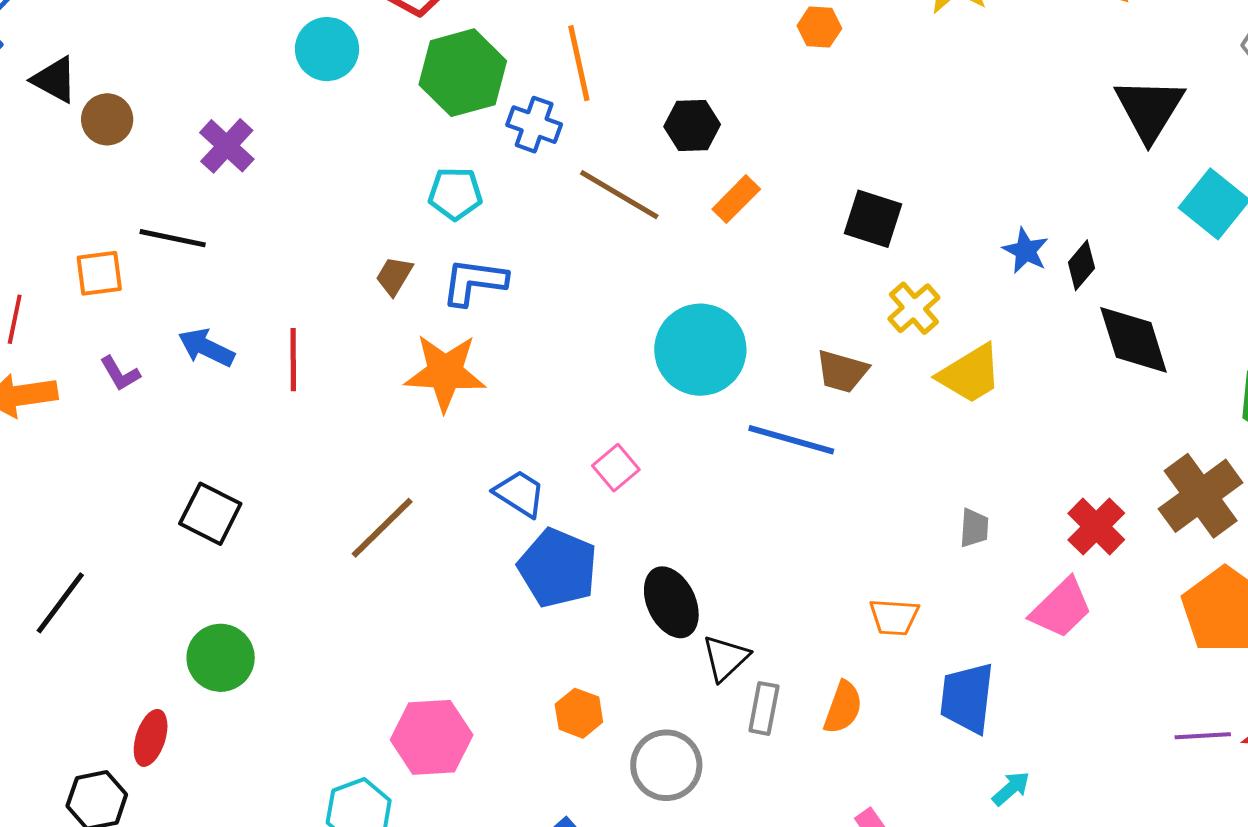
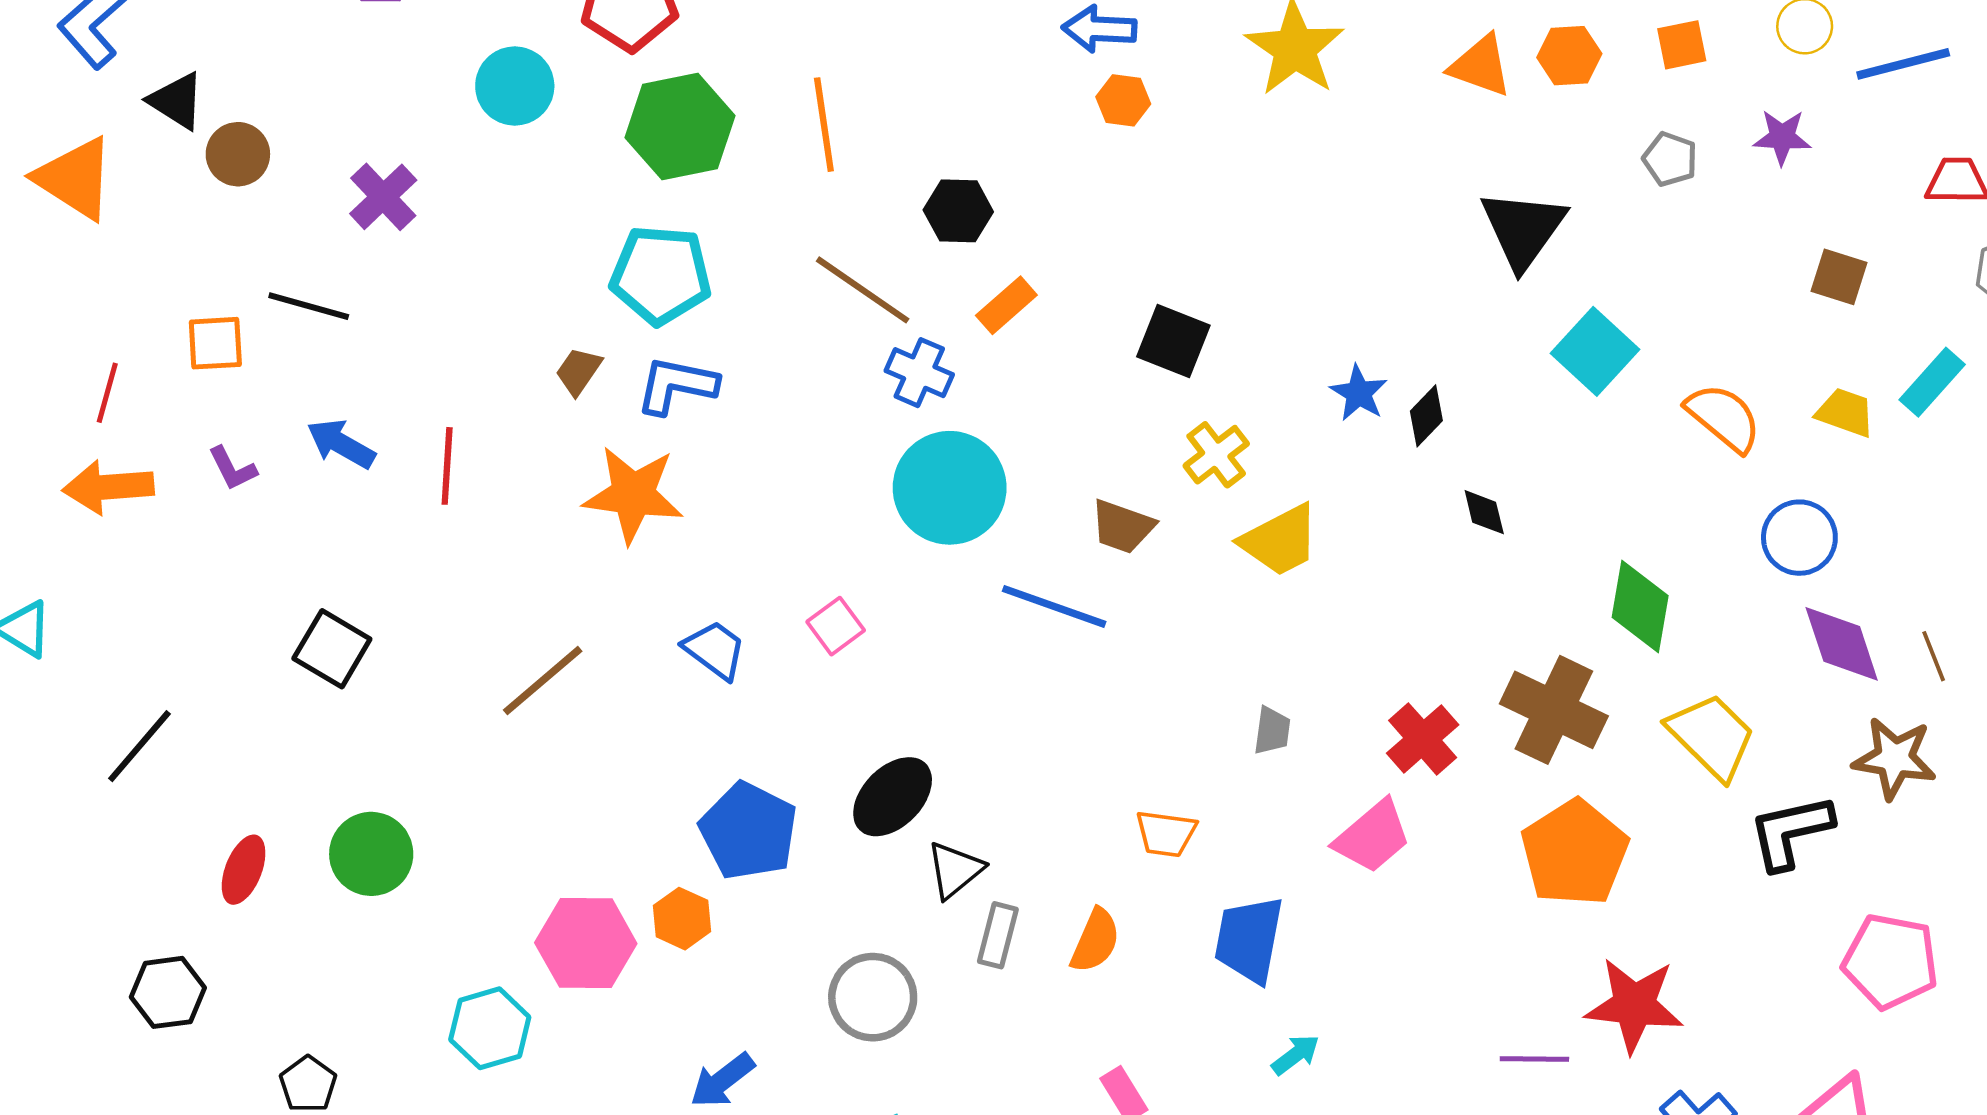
blue cross: (534, 125) -> (919, 373), moved
cyan pentagon: (455, 194) -> (661, 275), size x1.5
black diamond: (1134, 340) -> (1484, 512), size x0.5
brown cross: (1201, 496) -> (1554, 710), turned -32
blue pentagon: (558, 568) -> (749, 831), moved
black ellipse: (671, 602) -> (893, 797), turned 66
green circle: (221, 658) -> (371, 854), moved
orange hexagon: (579, 713) -> (682, 919), moved
purple line: (1203, 736) -> (1534, 1059), moved
red ellipse: (151, 738) -> (244, 870), moved

